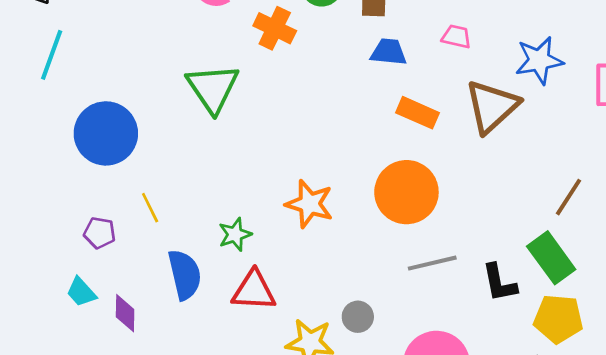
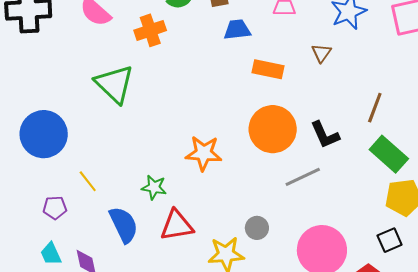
orange cross: (275, 28) -> (150, 30), turned -32
brown triangle: (492, 106) -> (321, 53), size x0.5
brown line: (568, 197) -> (375, 108), moved
green star: (235, 234) -> (154, 187), turned -30
black L-shape: (499, 283) -> (325, 135), moved
cyan trapezoid: (81, 292) -> (51, 254), turned 30

